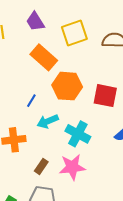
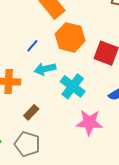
pink star: (72, 167) -> (89, 122), moved

